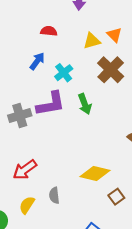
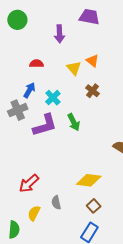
yellow triangle: (92, 41) -> (74, 68), turned -49
brown cross: (111, 70) -> (93, 91), size x0.6
gray cross: (20, 116) -> (18, 110), moved
brown square: (116, 197) -> (94, 206), moved

